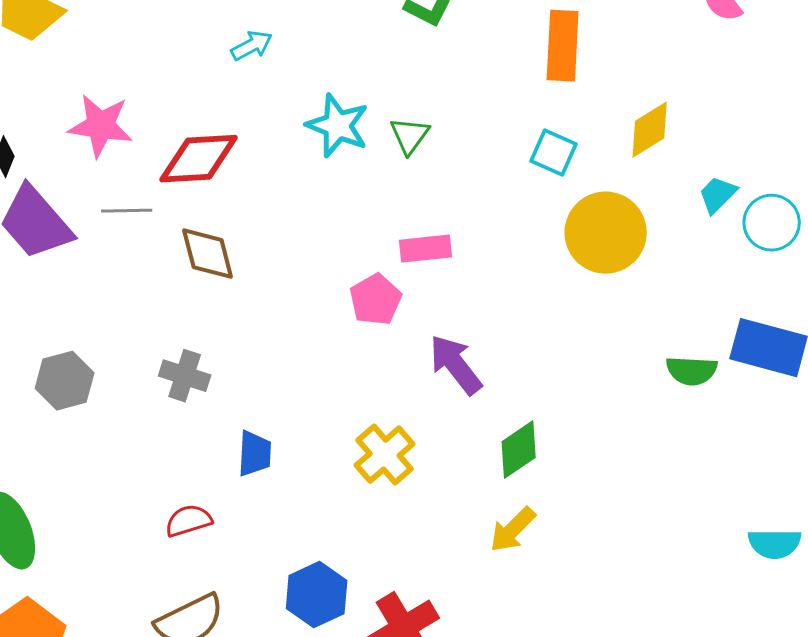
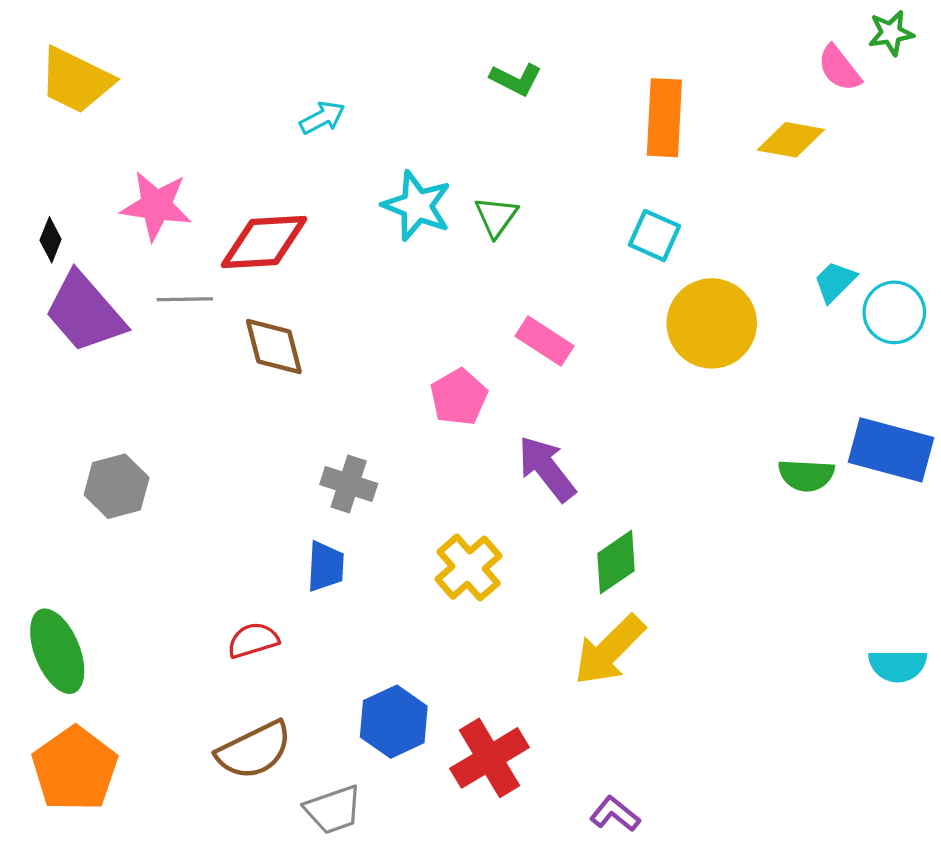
yellow diamond: (650, 130) -> (791, 140), moved, turned 42
pink rectangle: (426, 249) -> (544, 341), moved, turned 39
gray cross: (185, 376) -> (349, 484), moved
yellow arrow: (513, 530) -> (609, 650), size x1.4

